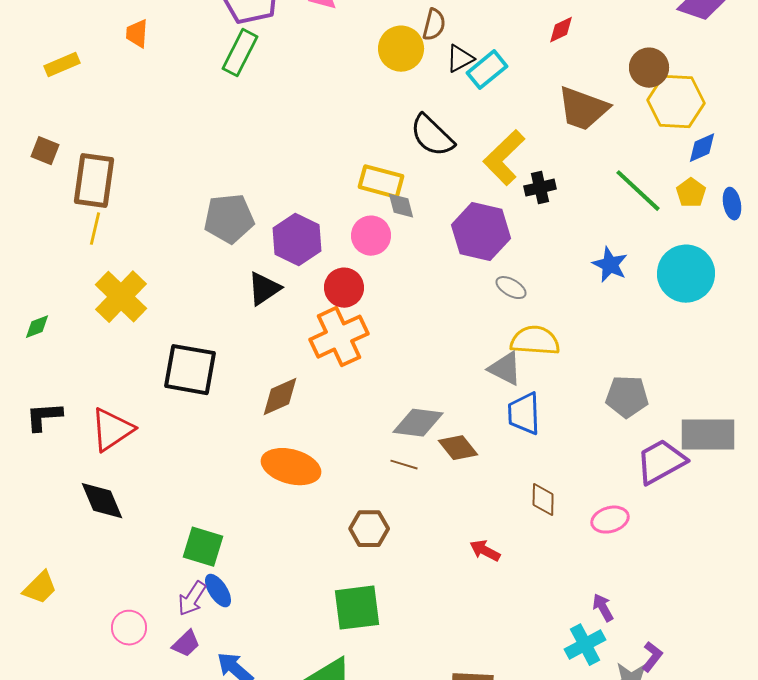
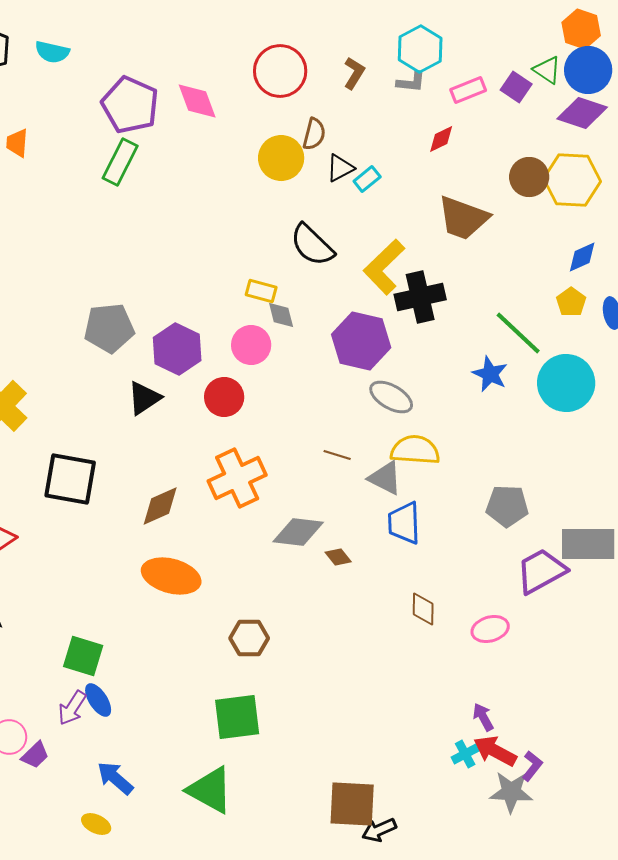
cyan rectangle: (487, 70) -> (367, 179), size x0.7
yellow hexagon: (676, 102) -> (572, 180), moved
yellow rectangle: (381, 182) -> (261, 291), size x0.7
black cross: (540, 188) -> (420, 297), size x1.6
green line: (638, 191) -> (518, 333), moved
gray ellipse: (511, 288) -> (391, 397), size x1.4
orange cross: (339, 337) -> (237, 478), moved
brown diamond: (458, 448) -> (338, 557), size x0.7
brown line: (404, 465) -> (337, 455), moved
red arrow: (485, 551) -> (495, 751), moved, size x1.4
purple trapezoid: (186, 644) -> (35, 755), moved
cyan cross: (585, 645) -> (465, 754), size x0.7

